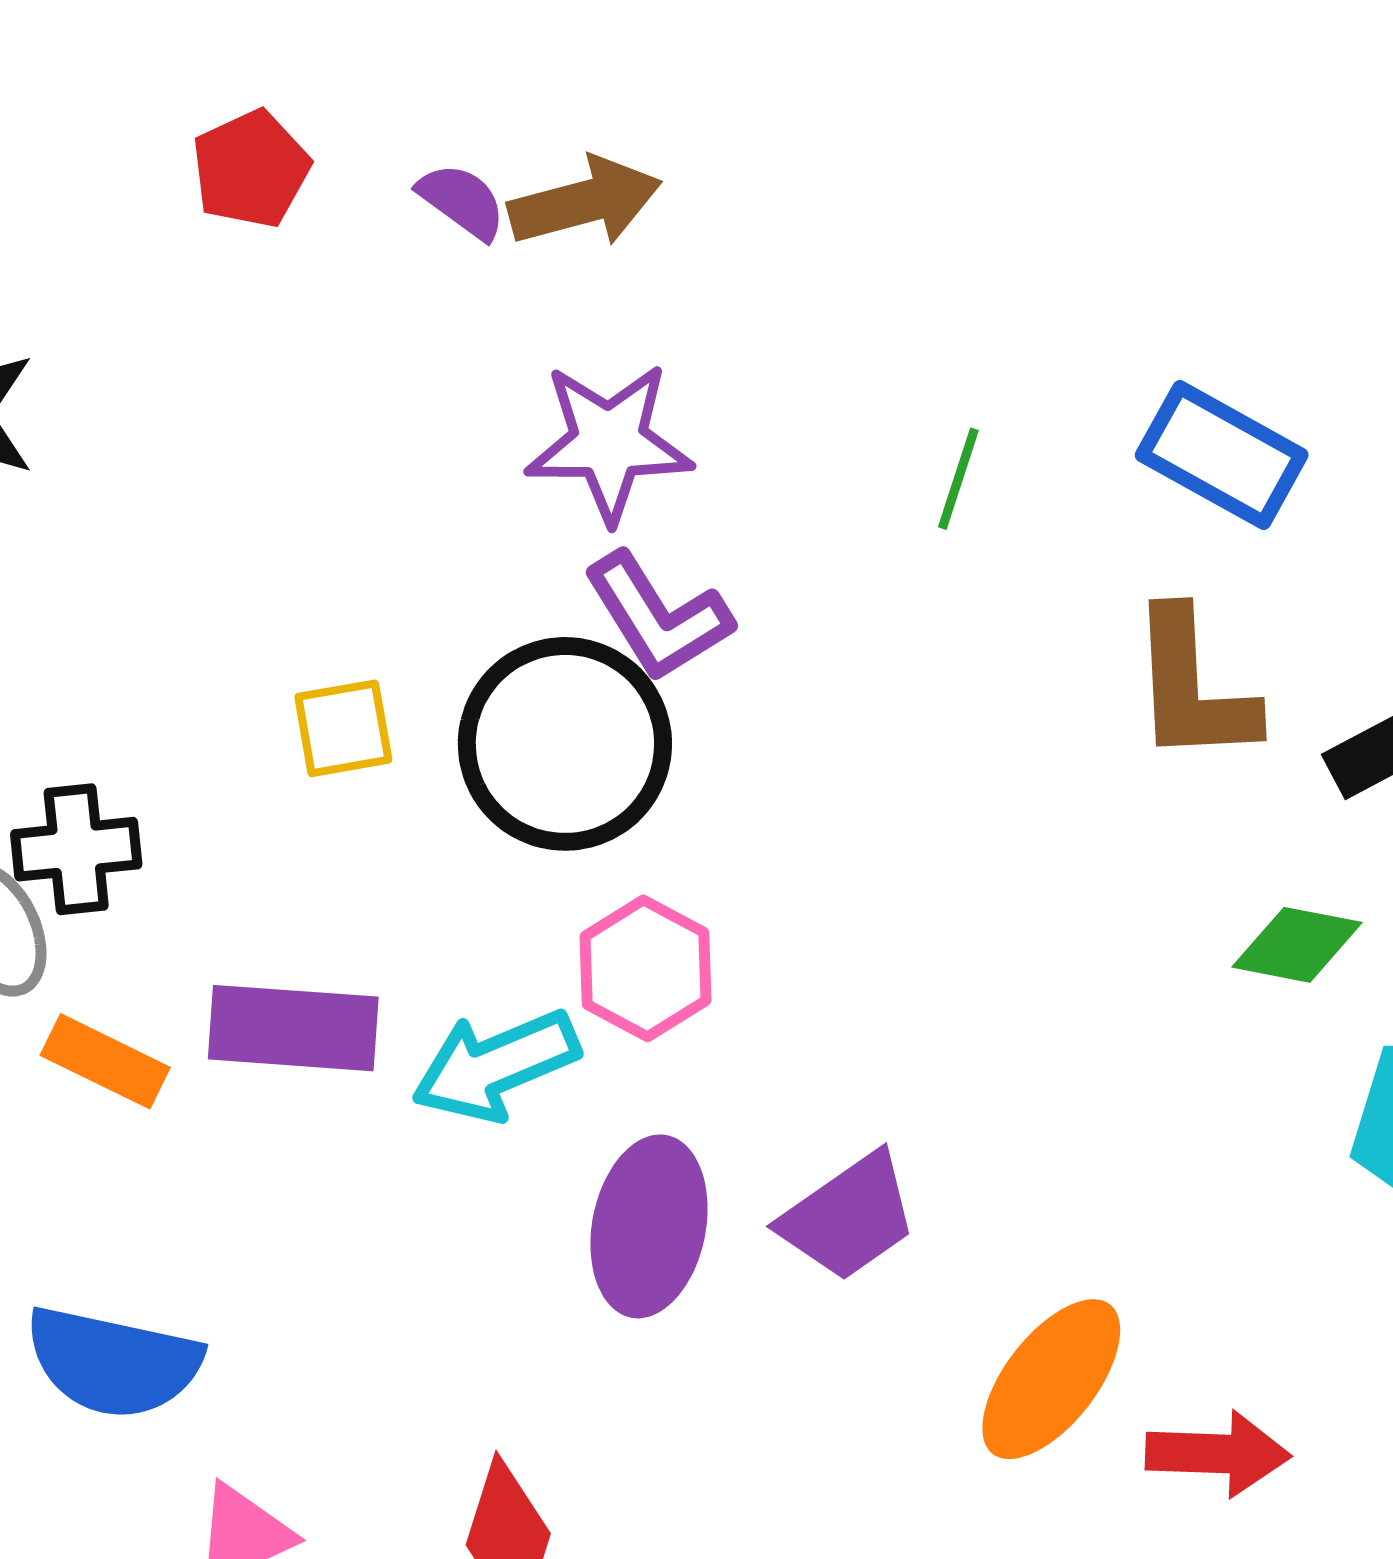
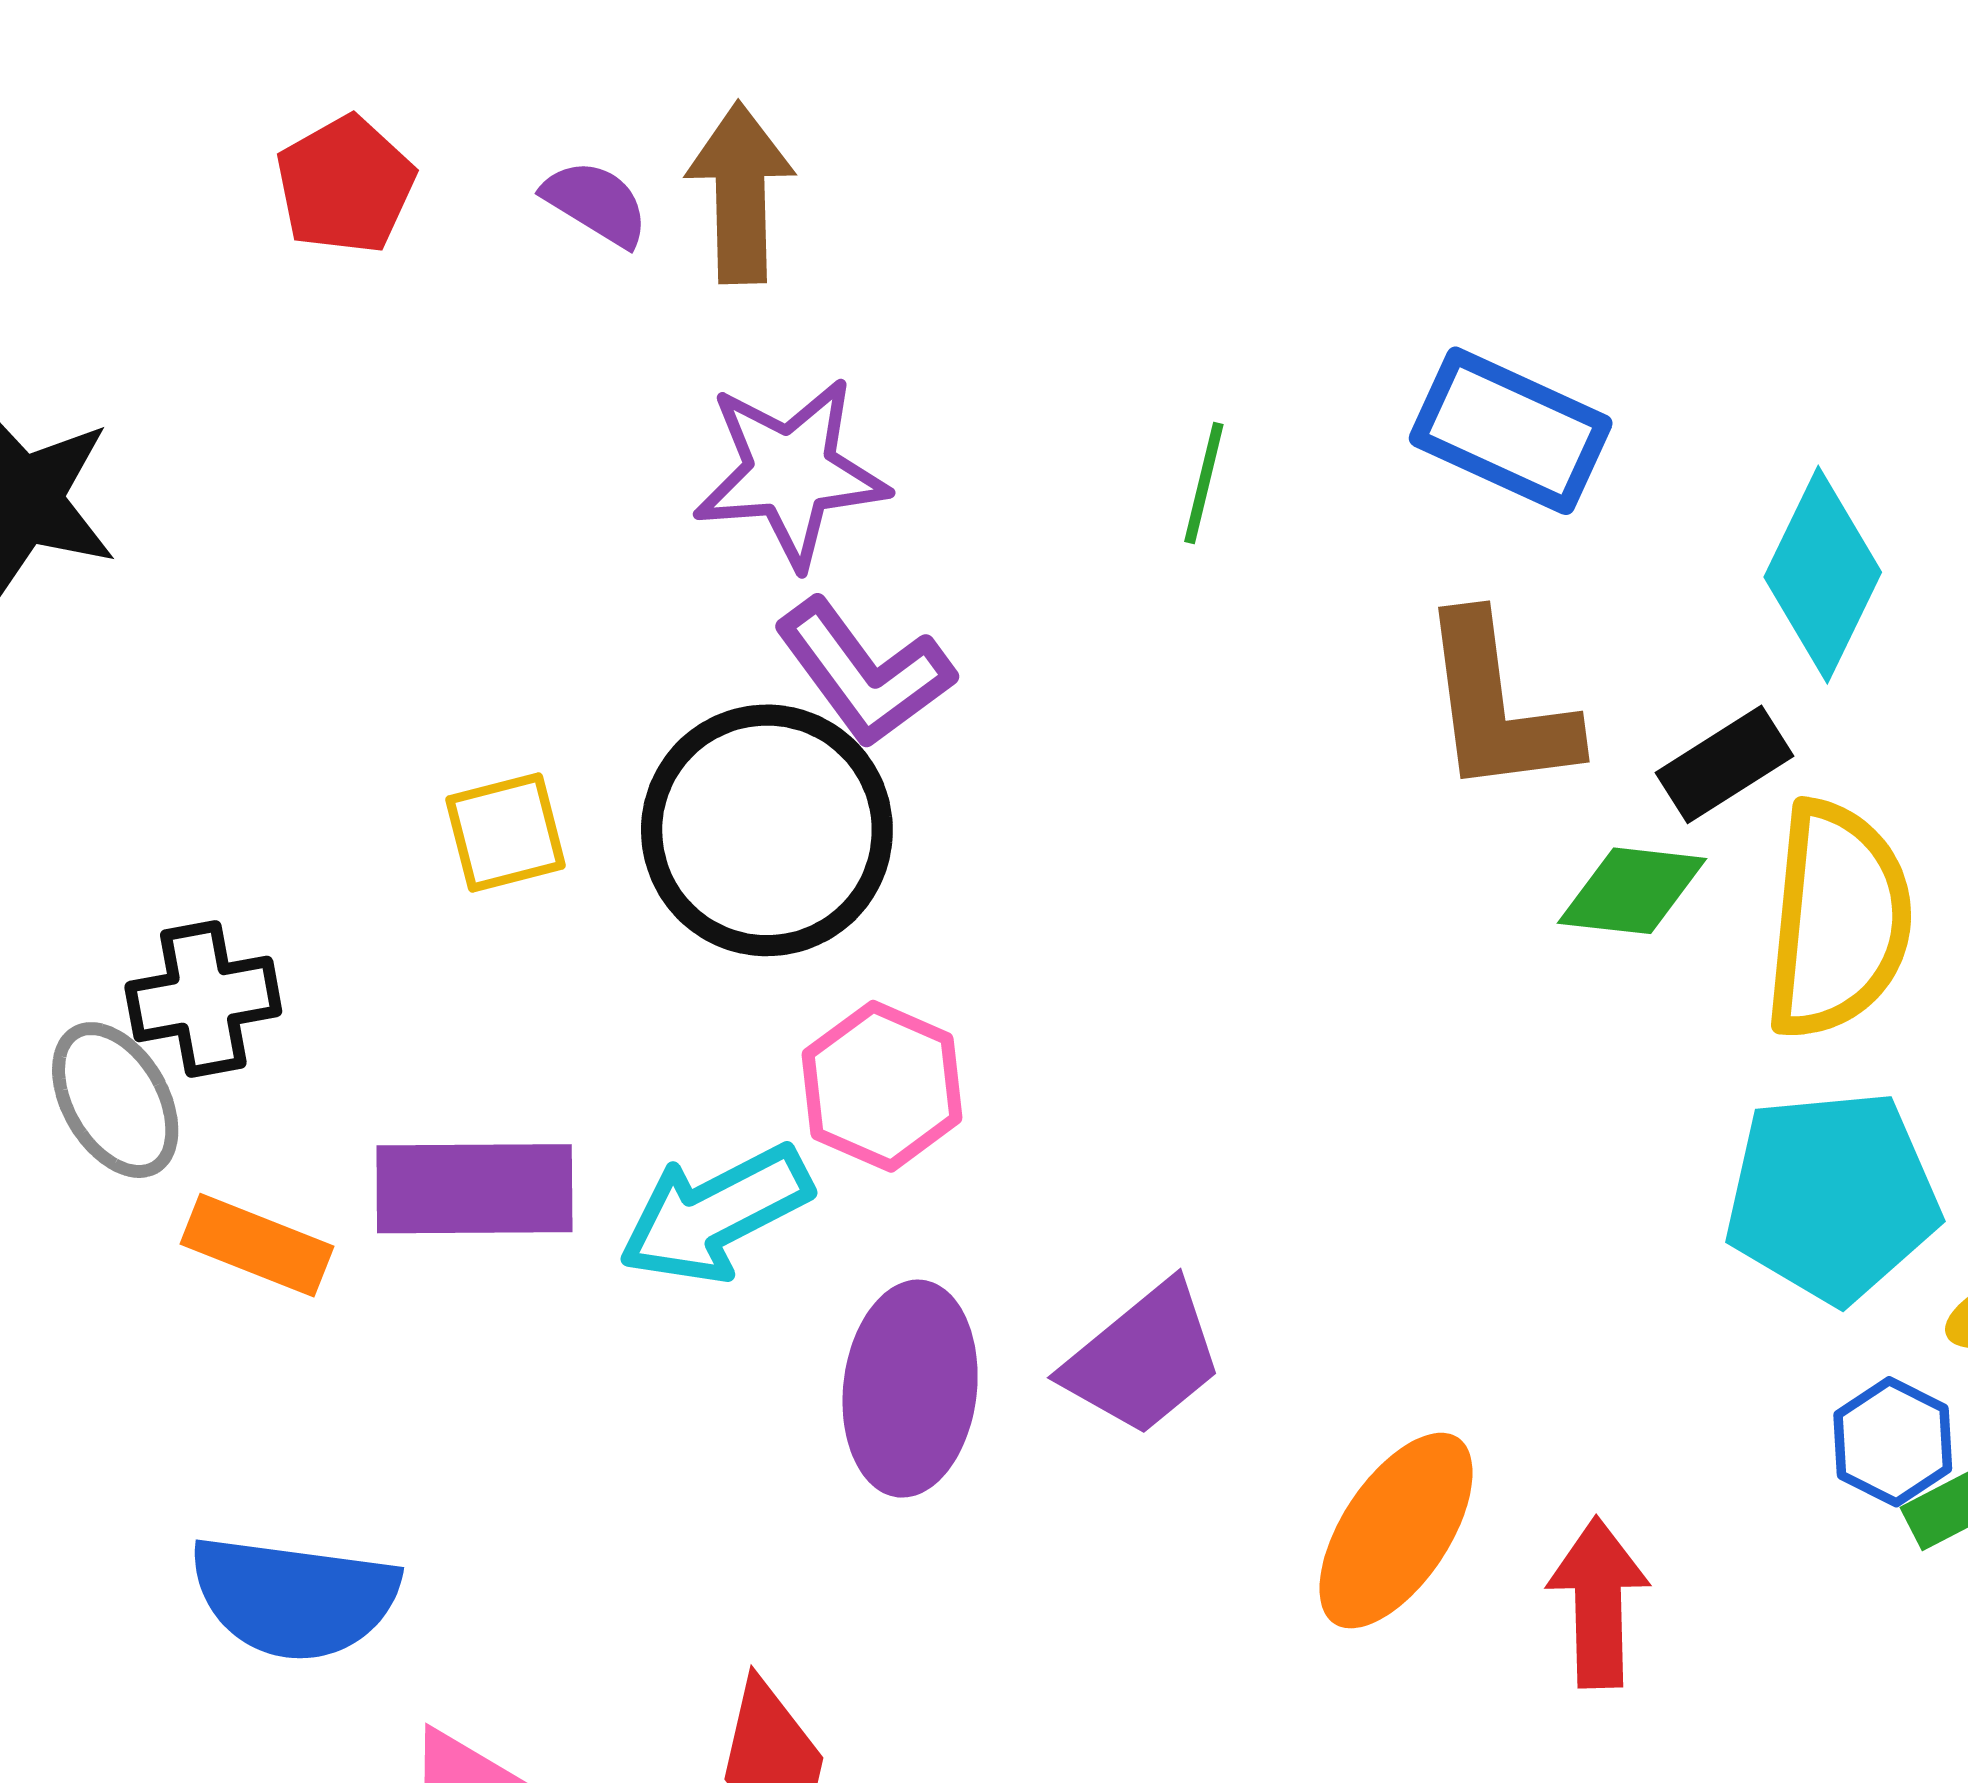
brown arrow: (585, 202) -> (740, 193), turned -72
green diamond: (1297, 945) -> (1632, 891), moved
red arrow: (1218, 1454) -> (1598, 1603), turned -89

